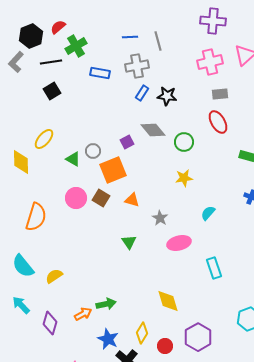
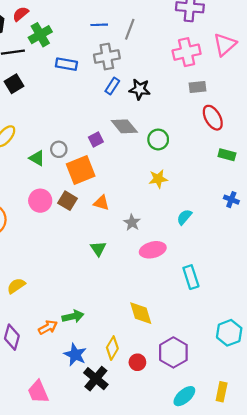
gray line: (158, 41) -> (130, 29), turned 36
red ellipse: (218, 122) -> (213, 118), moved

